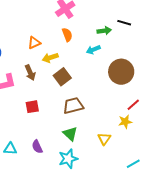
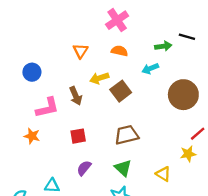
orange semicircle: (67, 35) -> (119, 51), turned -56
orange triangle: (34, 43) -> (80, 51), moved, turned -32
brown square: (62, 77) -> (121, 91), moved
yellow triangle: (104, 139) -> (163, 174), turned -32
purple semicircle: (37, 147) -> (84, 168), moved, turned 64

